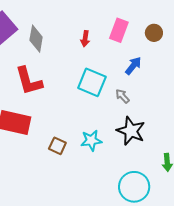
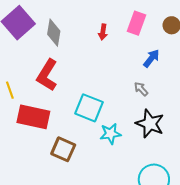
red L-shape: (29, 81) -> (47, 75), turned 48
cyan square: (92, 82) -> (89, 108), moved
brown square: (57, 146) -> (63, 149), moved, size x1.4

